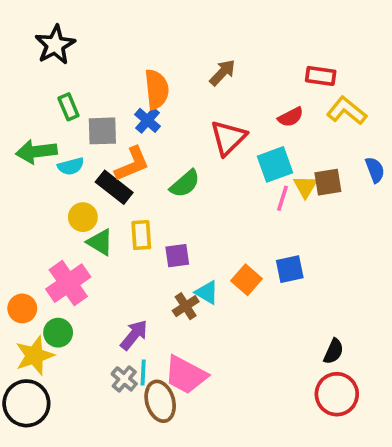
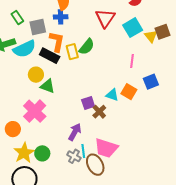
blue cross: (148, 120) -> (61, 17), turned -32
orange L-shape: (132, 164) -> (57, 42), turned -45
cyan semicircle: (71, 166) -> (24, 49), size x1.6
pink line: (282, 198) -> (132, 61), moved
yellow rectangle: (141, 235) -> (72, 52), moved
purple square: (177, 256) -> (88, 103), moved
cyan triangle: (207, 292) -> (112, 95), moved
green circle: (58, 333) -> (42, 153), moved

